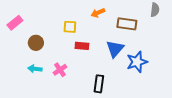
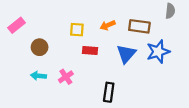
orange arrow: (98, 13) -> (108, 25), moved
blue star: (137, 62) -> (158, 52), moved

